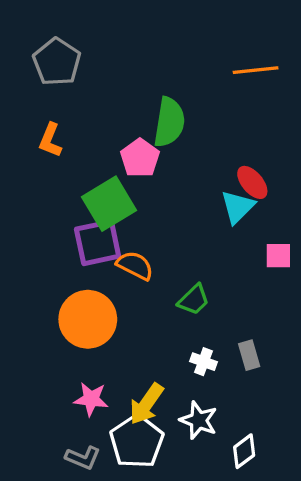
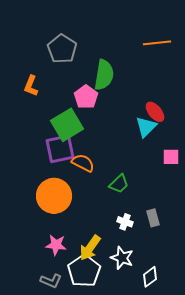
gray pentagon: (57, 62) -> (62, 49), moved

